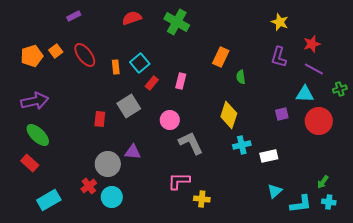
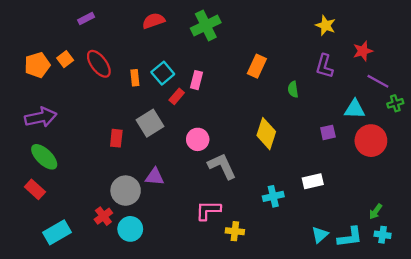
green cross: (177, 22) -> (206, 25), turned 35
purple line: (314, 69) -> (378, 81), moved
green semicircle: (241, 77) -> (293, 89), moved
pink rectangle: (181, 81) -> (197, 80), moved
cyan cross: (242, 145) -> (273, 196), moved
cyan triangle: (275, 191) -> (320, 235), moved

